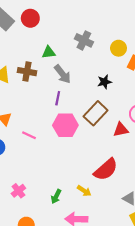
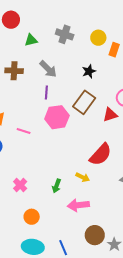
green triangle: (49, 52) -> (31, 40), moved

